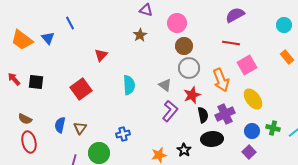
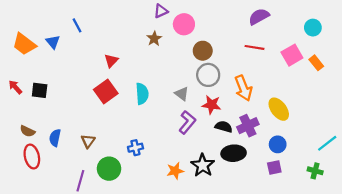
purple triangle: (146, 10) -> (161, 11), turned -40
pink circle: (177, 23) -> (184, 24), moved
pink square: (247, 65) -> (292, 55), moved
red square: (81, 89) -> (106, 91), moved
red star: (192, 95) -> (212, 105), turned 30
black semicircle: (203, 115) -> (224, 127), turned -63
blue semicircle: (60, 125) -> (55, 138), moved
green cross: (273, 128) -> (315, 171), moved
black star: (184, 150) -> (203, 165), size x1.5
purple square: (249, 152) -> (274, 168), turned 32

